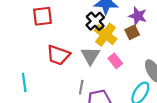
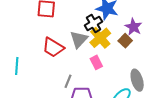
brown square: (132, 32) -> (125, 41), turned -32
gray triangle: (90, 56) -> (79, 39), moved
pink rectangle: (115, 61) -> (96, 62), moved

